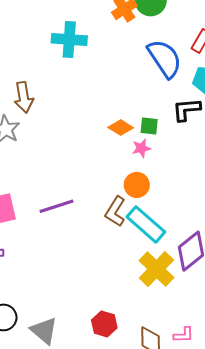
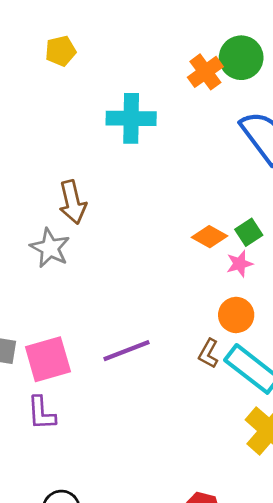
green square: (149, 126) -> (249, 232), turned -36
brown L-shape: (115, 212) -> (208, 353), size x0.7

